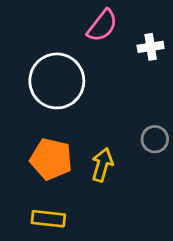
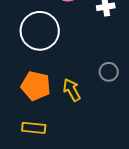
yellow arrow: (102, 165) -> (72, 90), turned -45

